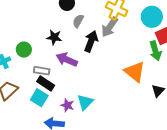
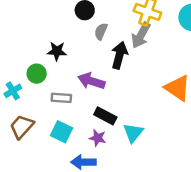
black star: (54, 37) -> (57, 51), moved
black rectangle: (46, 83) -> (105, 116), moved
cyan triangle: (85, 102) -> (133, 133), moved

